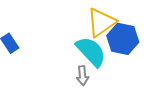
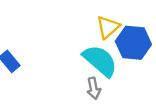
yellow triangle: (101, 22) -> (108, 27), size x0.7

